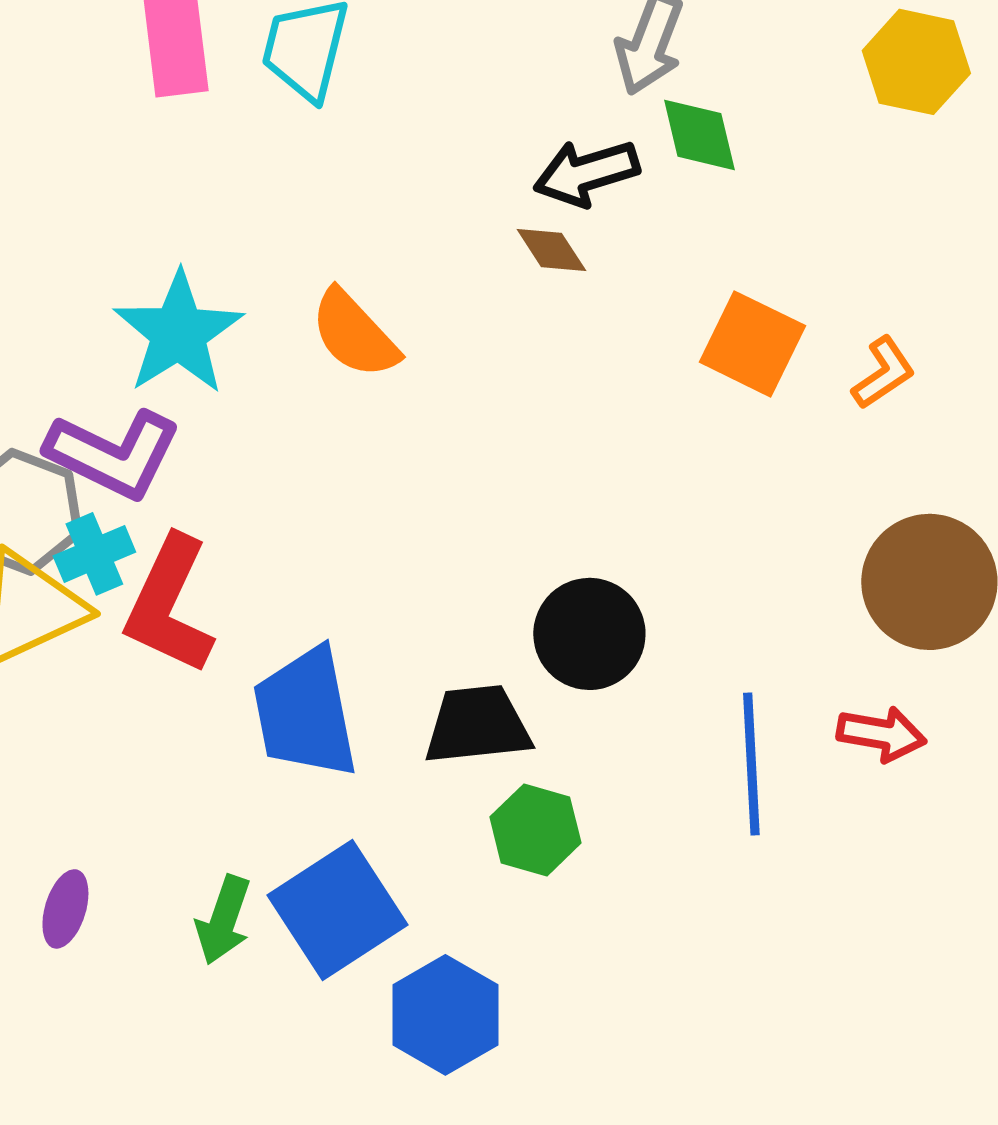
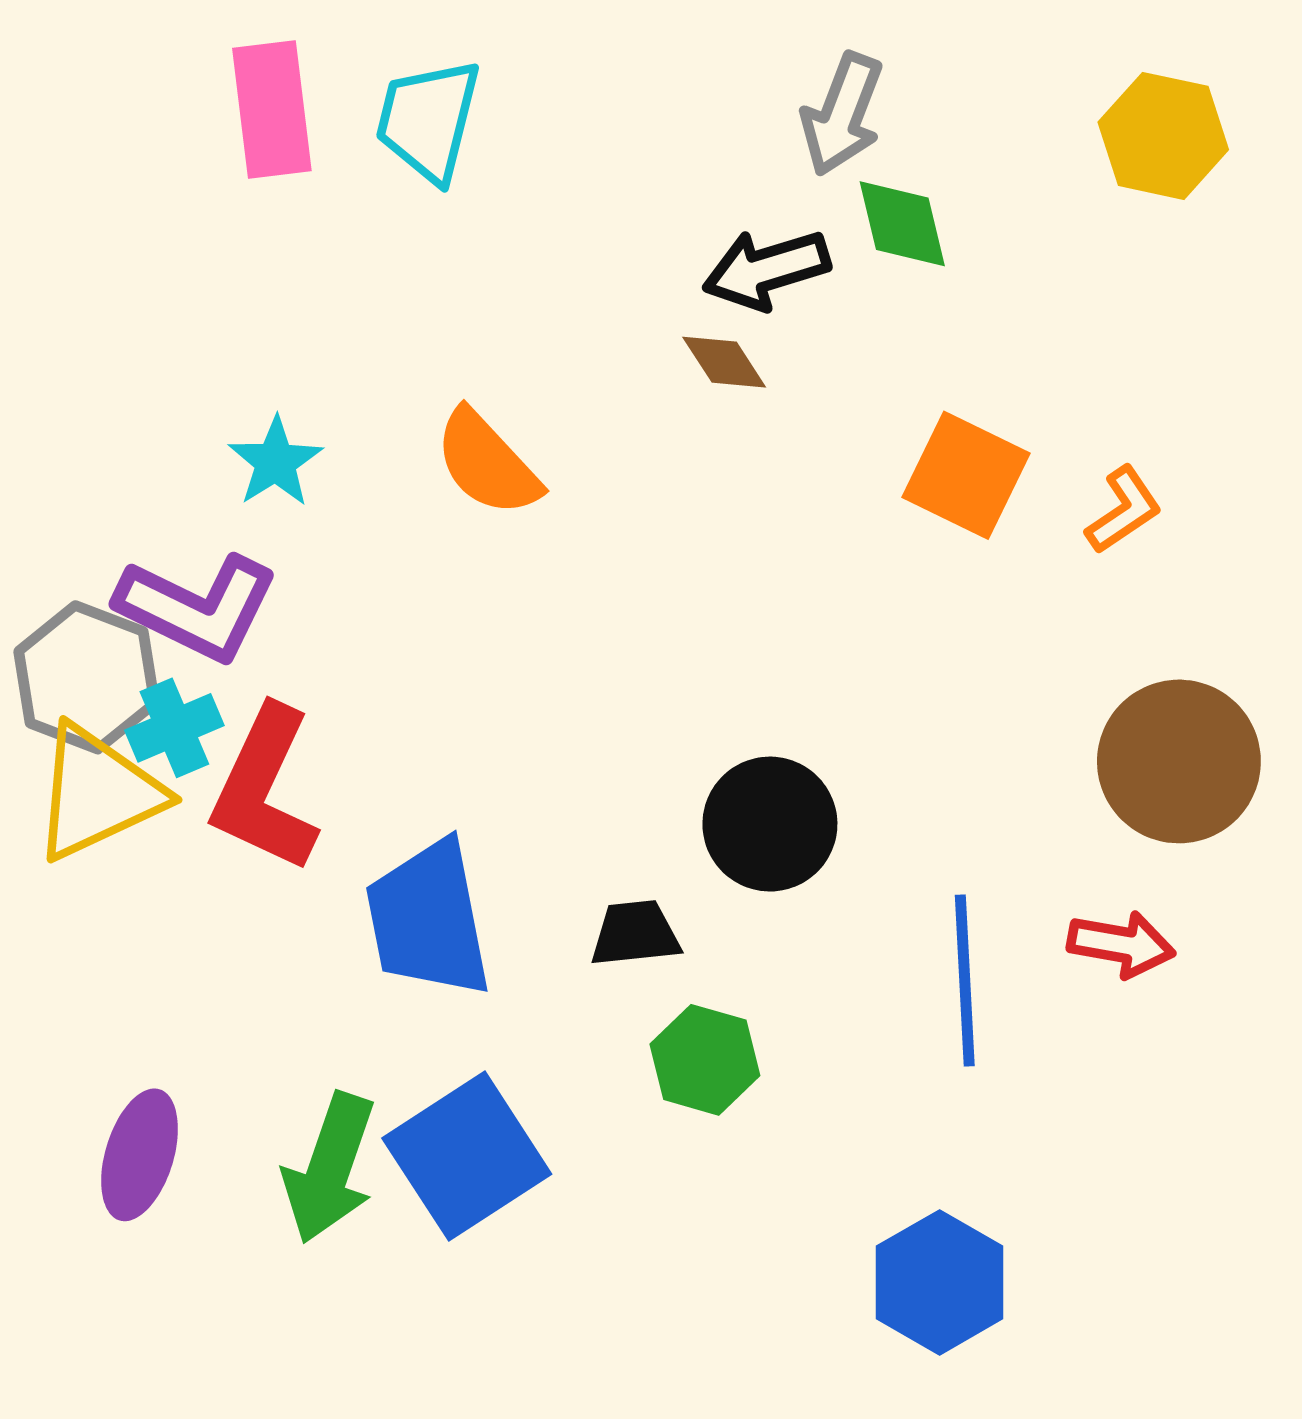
cyan star: (178, 333) -> (275, 462), size x0.6
black trapezoid: (477, 725) -> (635, 934), size x0.7
purple ellipse: (65, 909) -> (140, 1155), size x1.4
green arrow: (223, 920) -> (330, 1168), size x1.4
blue hexagon: (445, 1015) -> (940, 1282), moved

